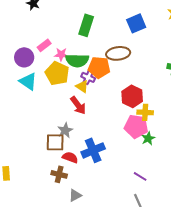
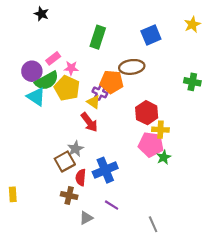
green semicircle: (77, 60) -> (47, 81), moved, turned -30
brown square: (55, 142) -> (65, 162), turned -30
red semicircle: (70, 157) -> (81, 177), turned -105
purple line: (140, 176) -> (112, 205), moved

